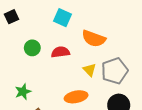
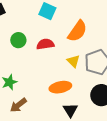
orange semicircle: (94, 39) -> (77, 31), turned -75

